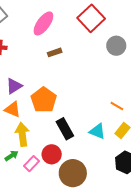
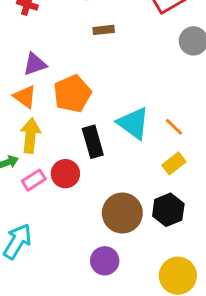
cyan triangle: (97, 131) -> (133, 123), moved, size x1.4
brown circle: (73, 173) -> (122, 213), moved

